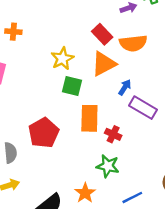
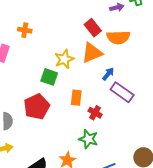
orange cross: (13, 32) -> (25, 30), moved
yellow star: (62, 59) -> (64, 59), moved
green square: (72, 86) -> (49, 77), moved
orange rectangle: (89, 118) -> (76, 98), size x0.7

